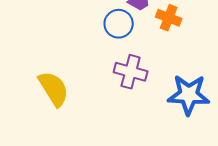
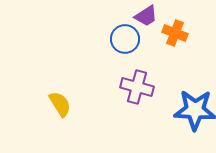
yellow semicircle: (54, 89) -> (60, 104), size x0.7

